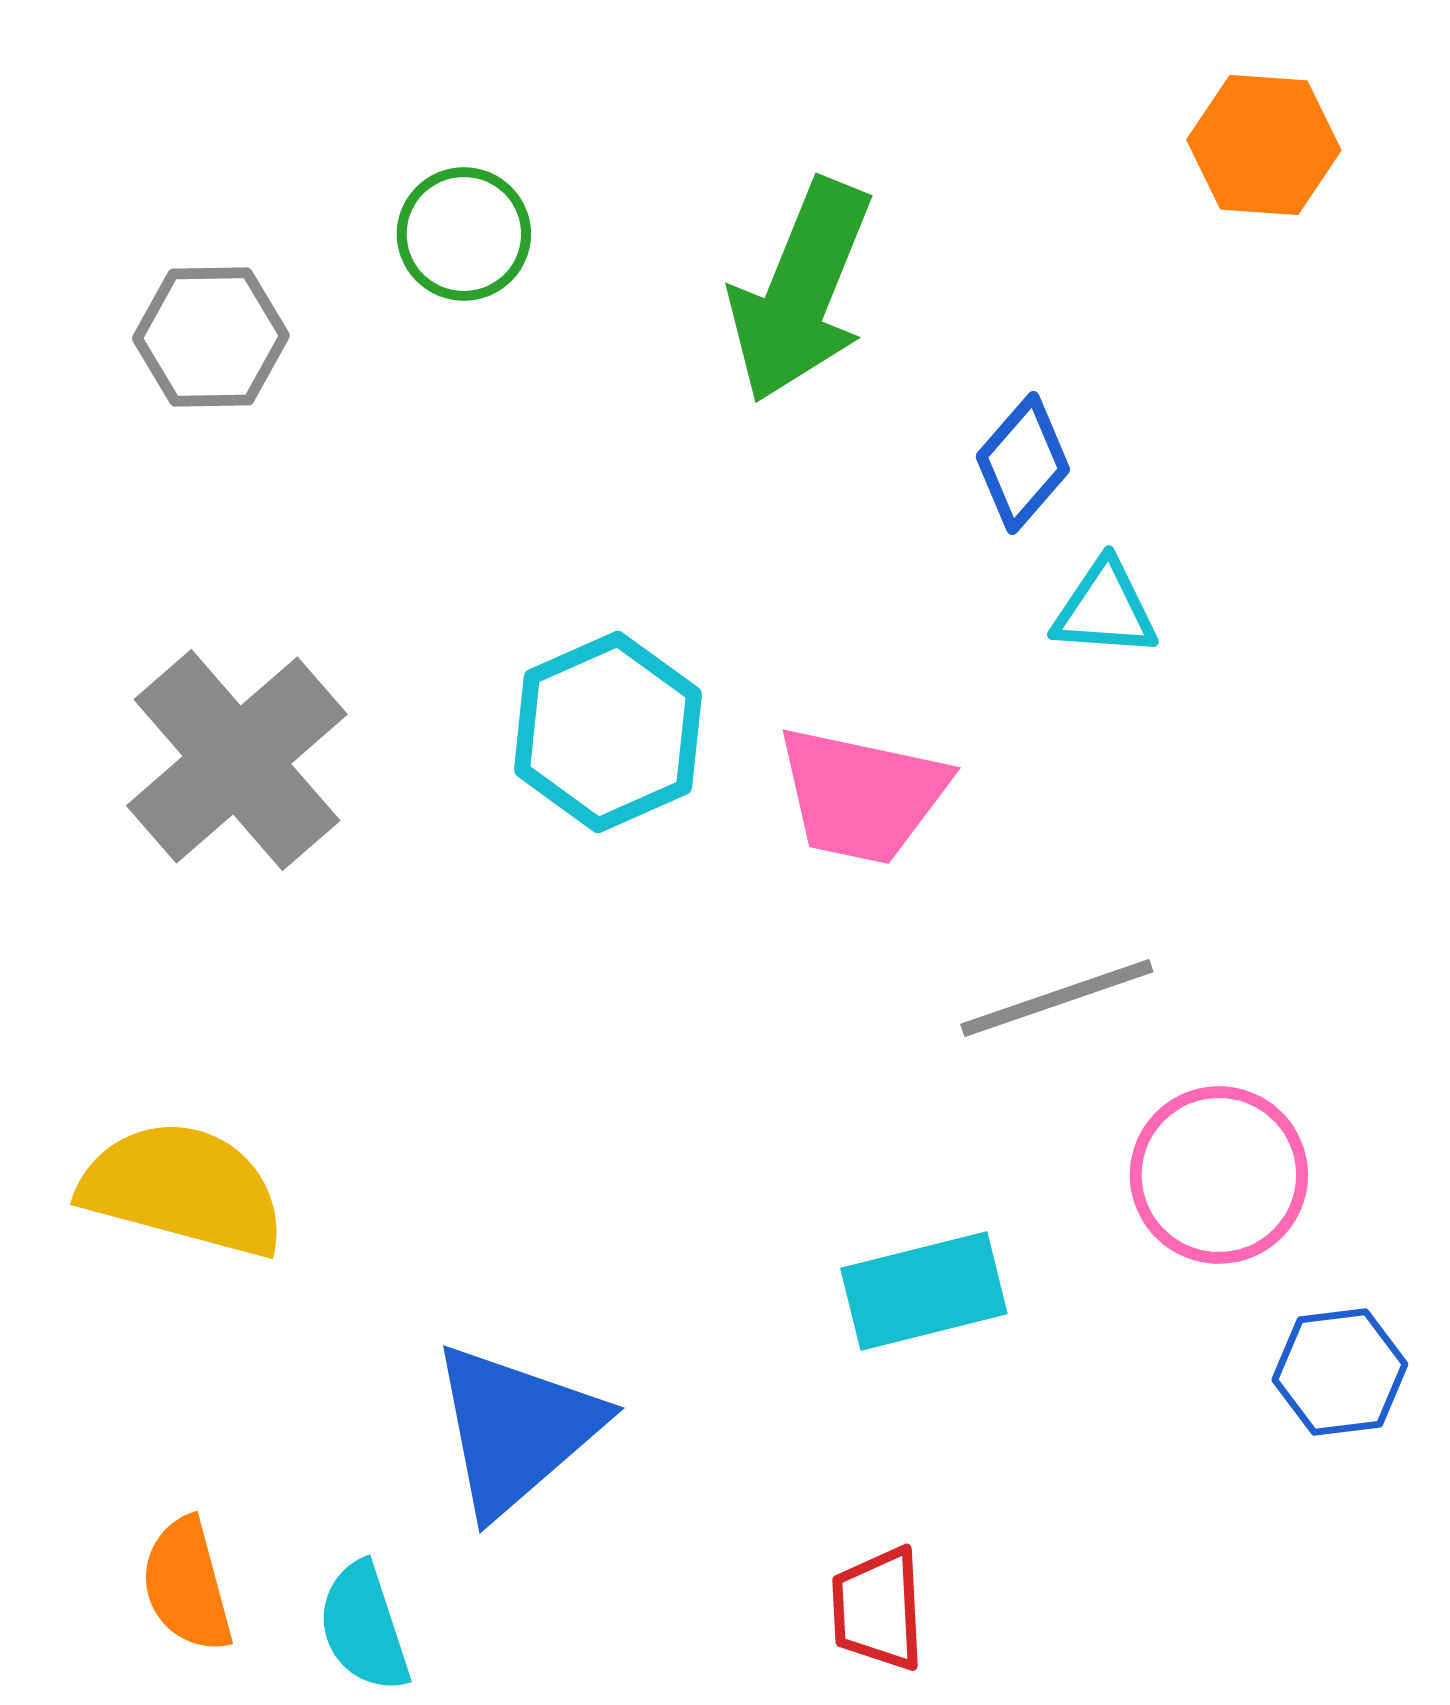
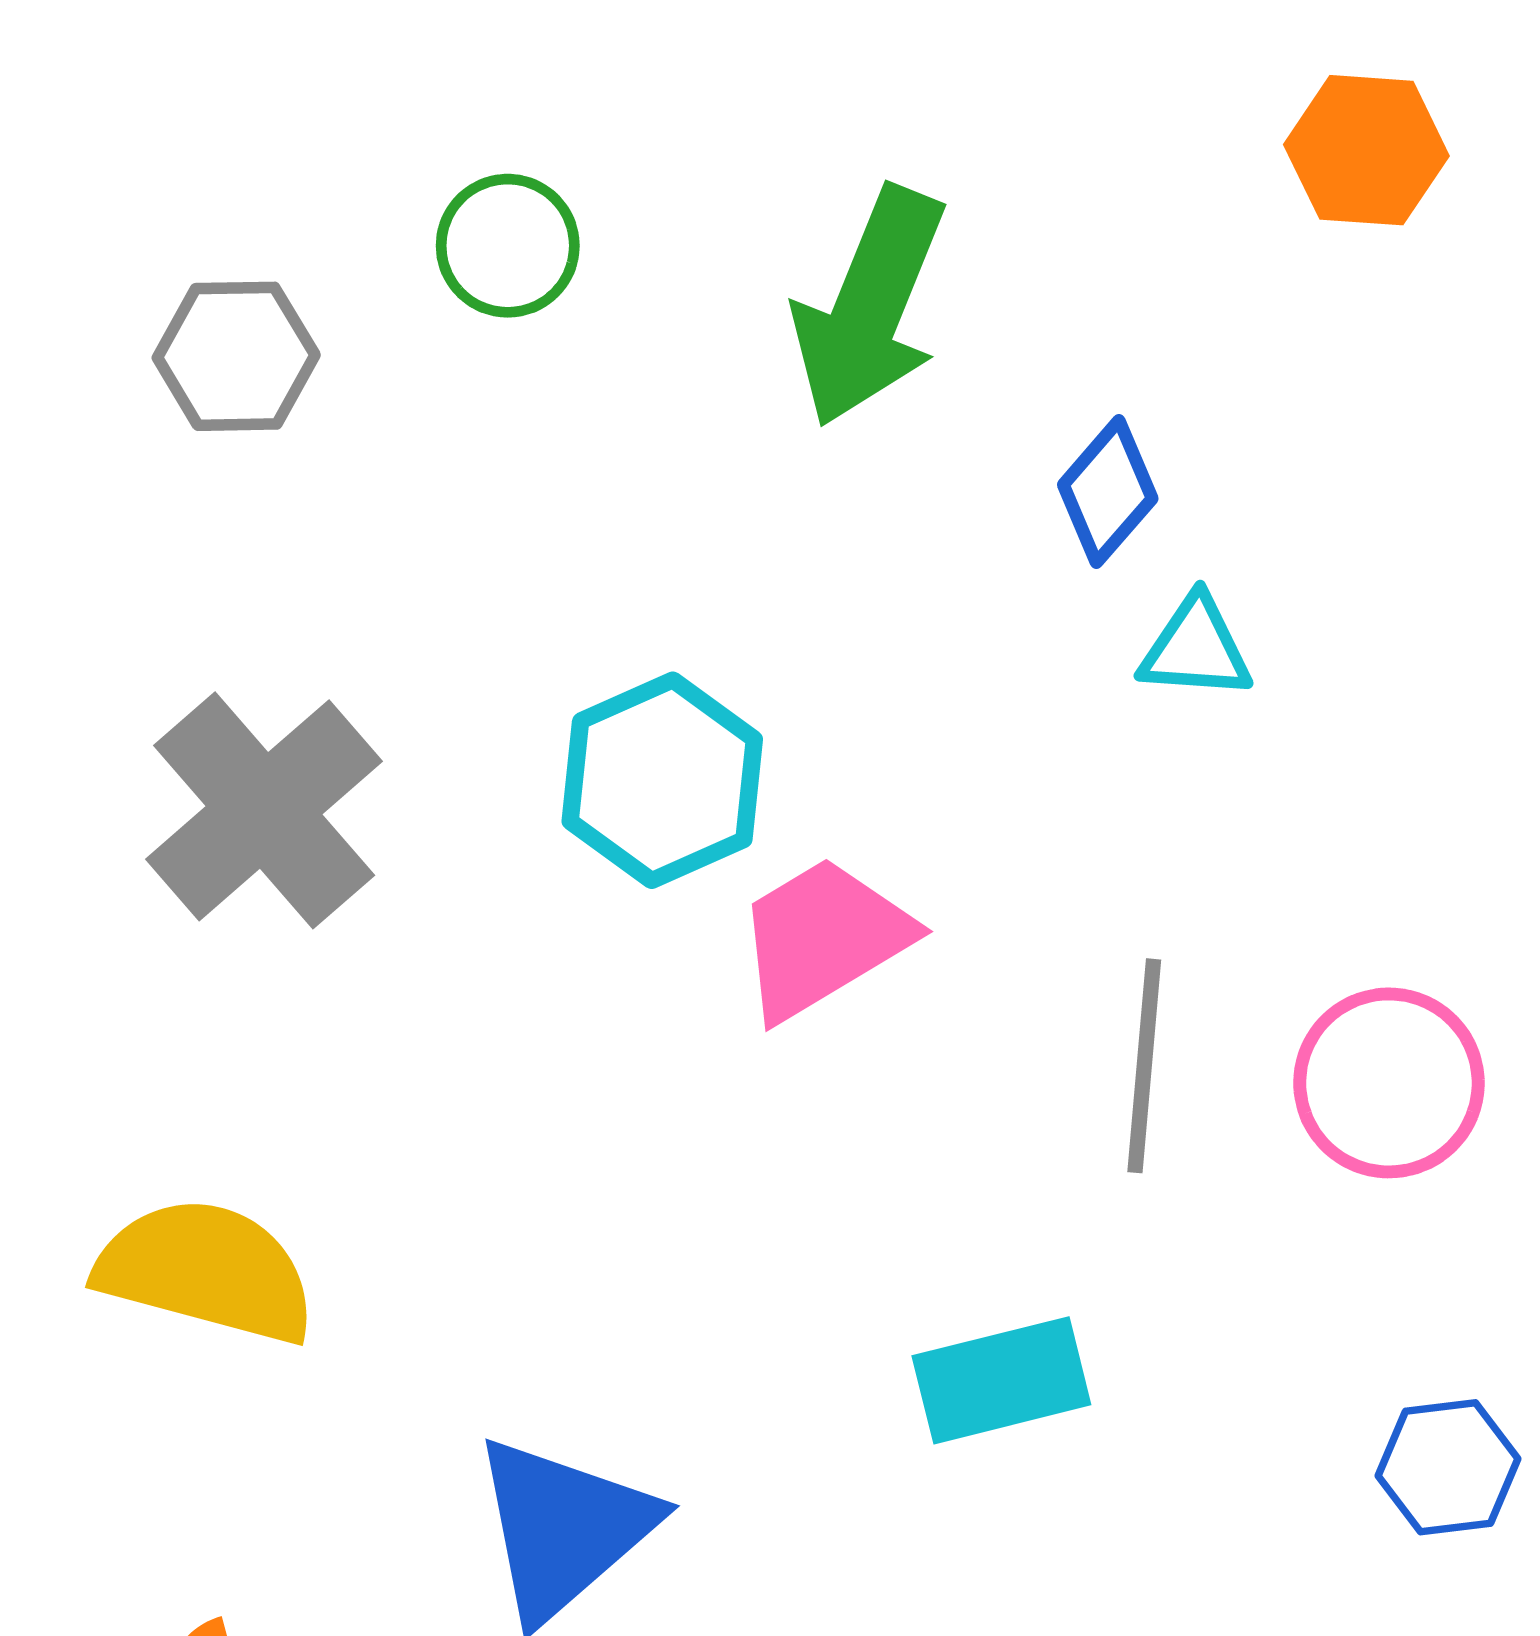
pink trapezoid: (862, 795) -> (823, 938), moved, turned 137
gray line: (1057, 998) -> (1144, 1066), turned -66
pink circle: (1219, 1175) -> (1389, 1083), moved

